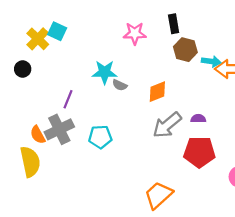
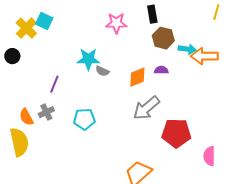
purple semicircle: (198, 119) -> (161, 70), moved
gray cross: (59, 129) -> (46, 112), size x0.6

